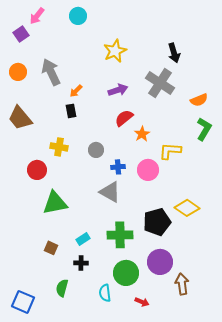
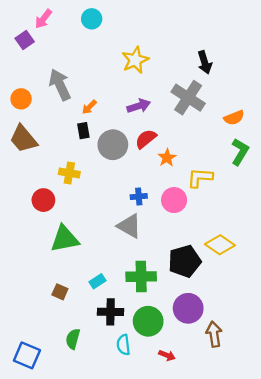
orange circle: (18, 72) -> (21, 99), moved
gray circle: (96, 150) -> (113, 145), moved, size x1.6
black cross: (81, 263) -> (110, 312), moved, size x1.5

